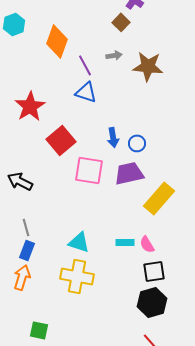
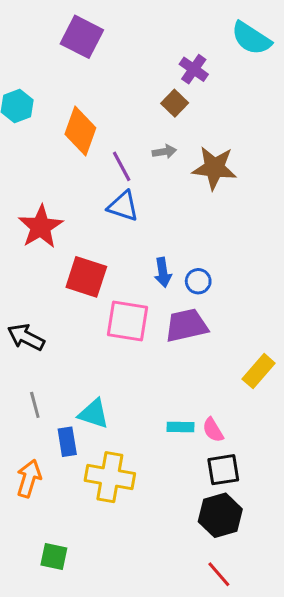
red square: (61, 140) -> (86, 277), turned -32
yellow rectangle: (159, 198) -> (259, 371), moved, size x0.7
cyan triangle: (79, 242) -> (94, 414), moved
blue rectangle: (27, 250) -> (67, 442), moved, turned -30

